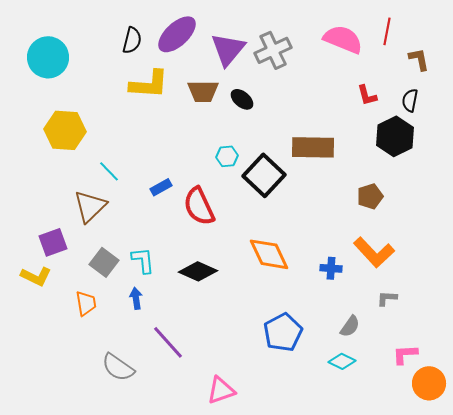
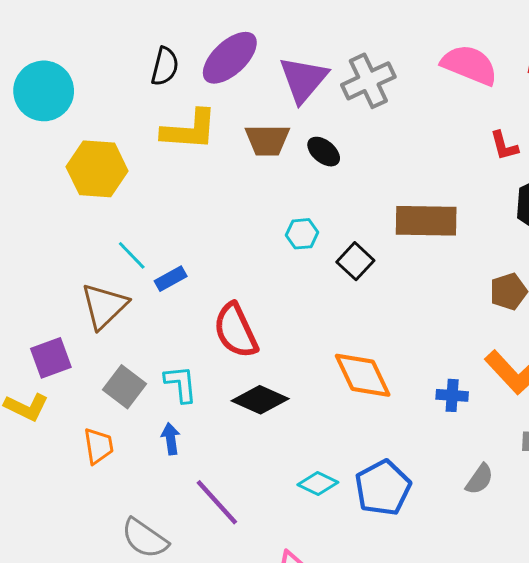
yellow hexagon: (65, 130) -> (97, 169), moved
black square: (264, 175) -> (355, 261), size x0.6
blue rectangle: (161, 187) -> (171, 279), moved
red semicircle: (199, 206) -> (236, 330), moved
cyan diamond: (342, 361) -> (318, 483), moved

